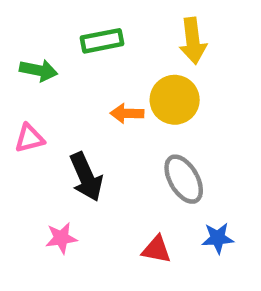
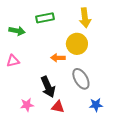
orange arrow: (127, 113) -> (58, 58), moved
black arrow: (86, 177) -> (48, 87), moved
red triangle: (156, 249) -> (58, 107), moved

